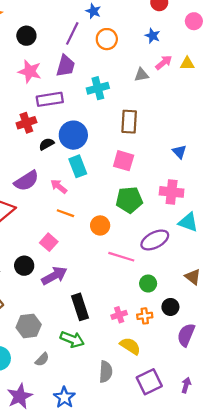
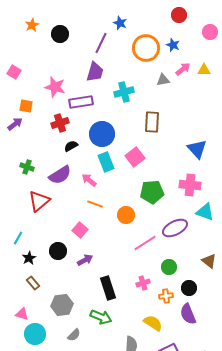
black circle: (26, 36) -> (60, 34), moved
orange circle: (107, 39) -> (146, 48), moved, size x1.4
pink star: (30, 71) -> (55, 87), moved
black semicircle: (47, 144) -> (71, 146), moved
blue triangle: (179, 152) -> (197, 149), size x1.5
pink square: (124, 161) -> (135, 157), moved, turned 36
pink line: (121, 257) -> (145, 243), turned -50
purple arrow: (54, 276) -> (85, 260), size x0.7
pink cross: (119, 315) -> (143, 283), moved
purple semicircle: (186, 335) -> (188, 314), moved, turned -45

